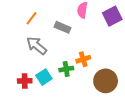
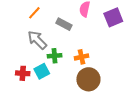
green cross: (66, 69) -> (55, 56), moved
brown circle: (106, 81) -> (88, 79), moved

